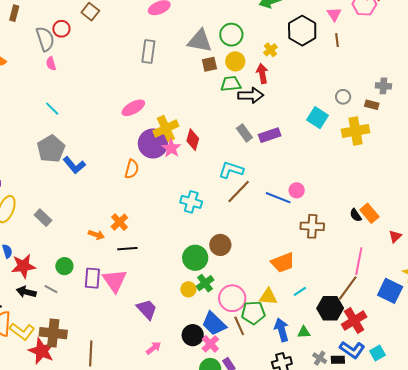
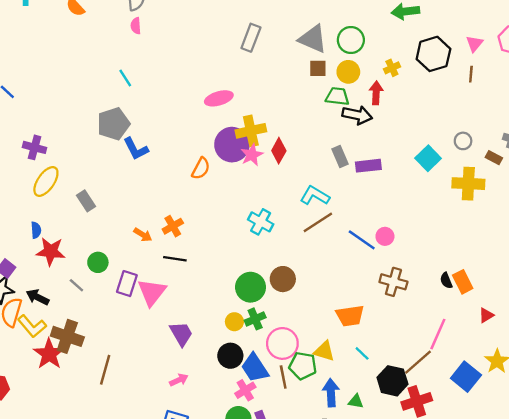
cyan line: (300, 291) -> (362, 353), turned 64
black arrow: (26, 292) -> (38, 297), moved
black circle: (193, 335) -> (230, 356), moved

